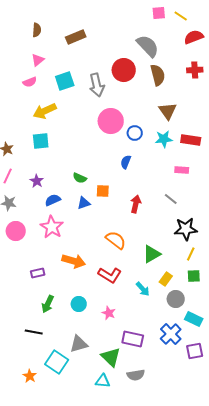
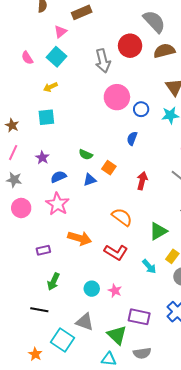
pink triangle: (38, 60) -> (60, 32), moved
brown semicircle: (158, 75) -> (164, 51), turned -90
cyan square: (65, 81) -> (56, 57), moved, turned -30
pink semicircle: (30, 82) -> (27, 58), moved, turned 80
yellow arrow: (45, 111) -> (50, 87), size x0.6
orange square: (103, 191) -> (109, 168), turned 32
cyan circle: (79, 304) -> (92, 289), moved
gray triangle: (79, 344) -> (85, 322), turned 36

